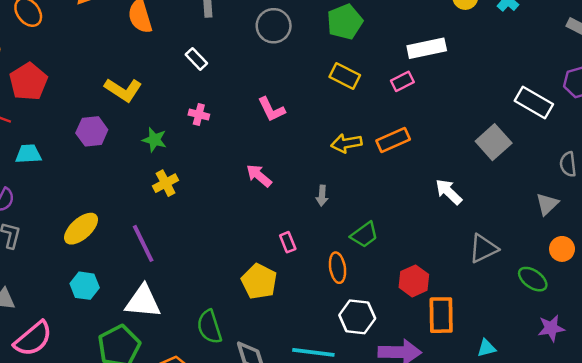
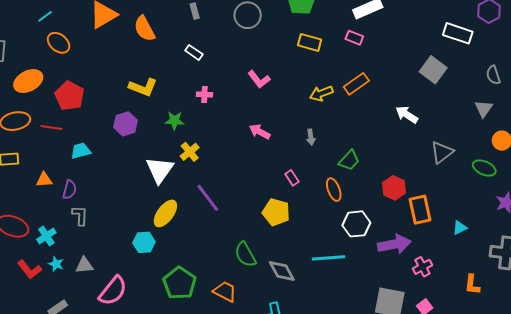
pink rectangle: (402, 81) -> (354, 38), turned 60
yellow ellipse: (81, 229) -> (165, 213), moved
purple line: (143, 243) -> (208, 198), moved
white triangle: (143, 301) -> (160, 170), moved, turned -48

